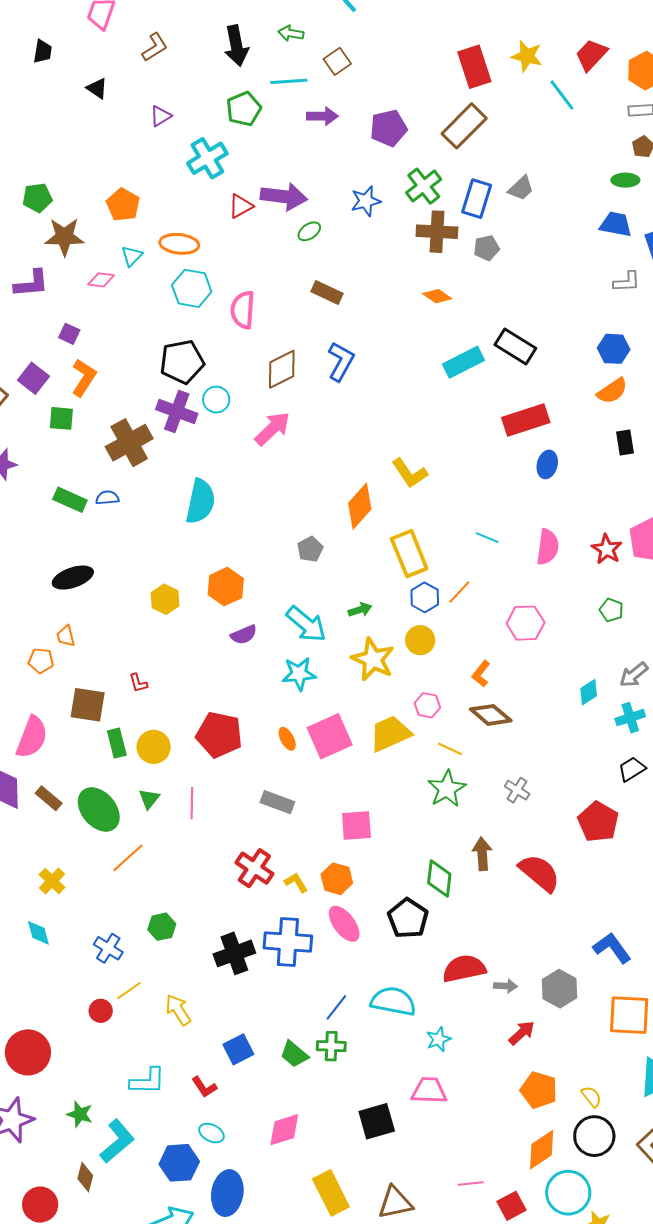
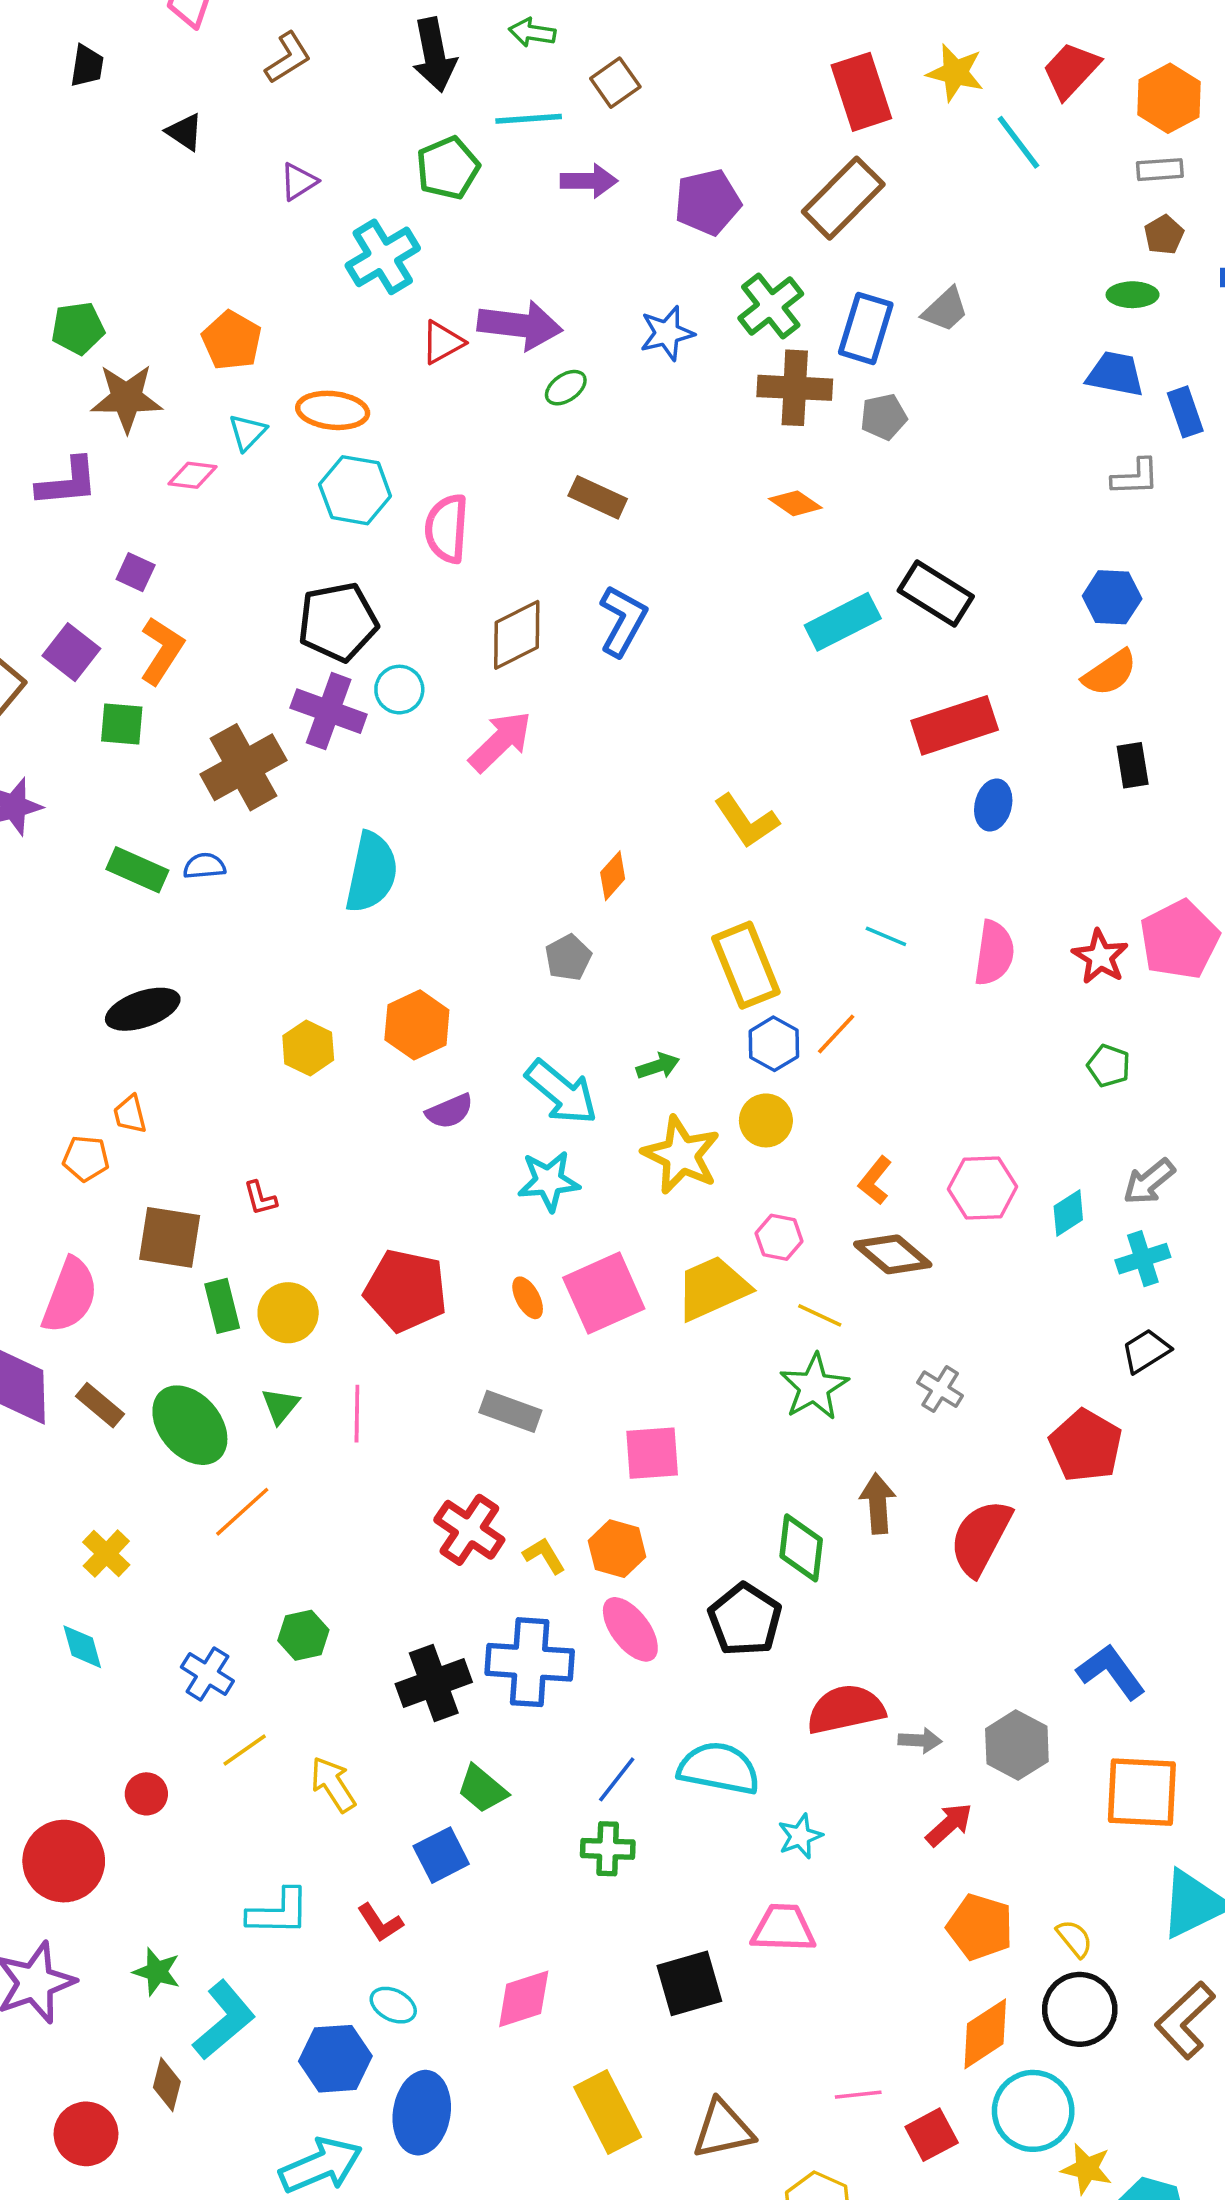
orange diamond: (360, 506) -> (613, 876), moved, size x0.6
pink hexagon: (526, 623) -> (983, 1188), moved
red semicircle: (539, 873) -> (981, 1538), turned -102
red circle: (101, 1011) -> (146, 1794), moved
green trapezoid: (294, 1054) -> (482, 1789), moved

